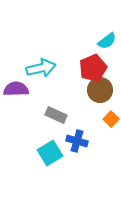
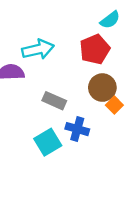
brown circle: (100, 90) -> (102, 88), moved

